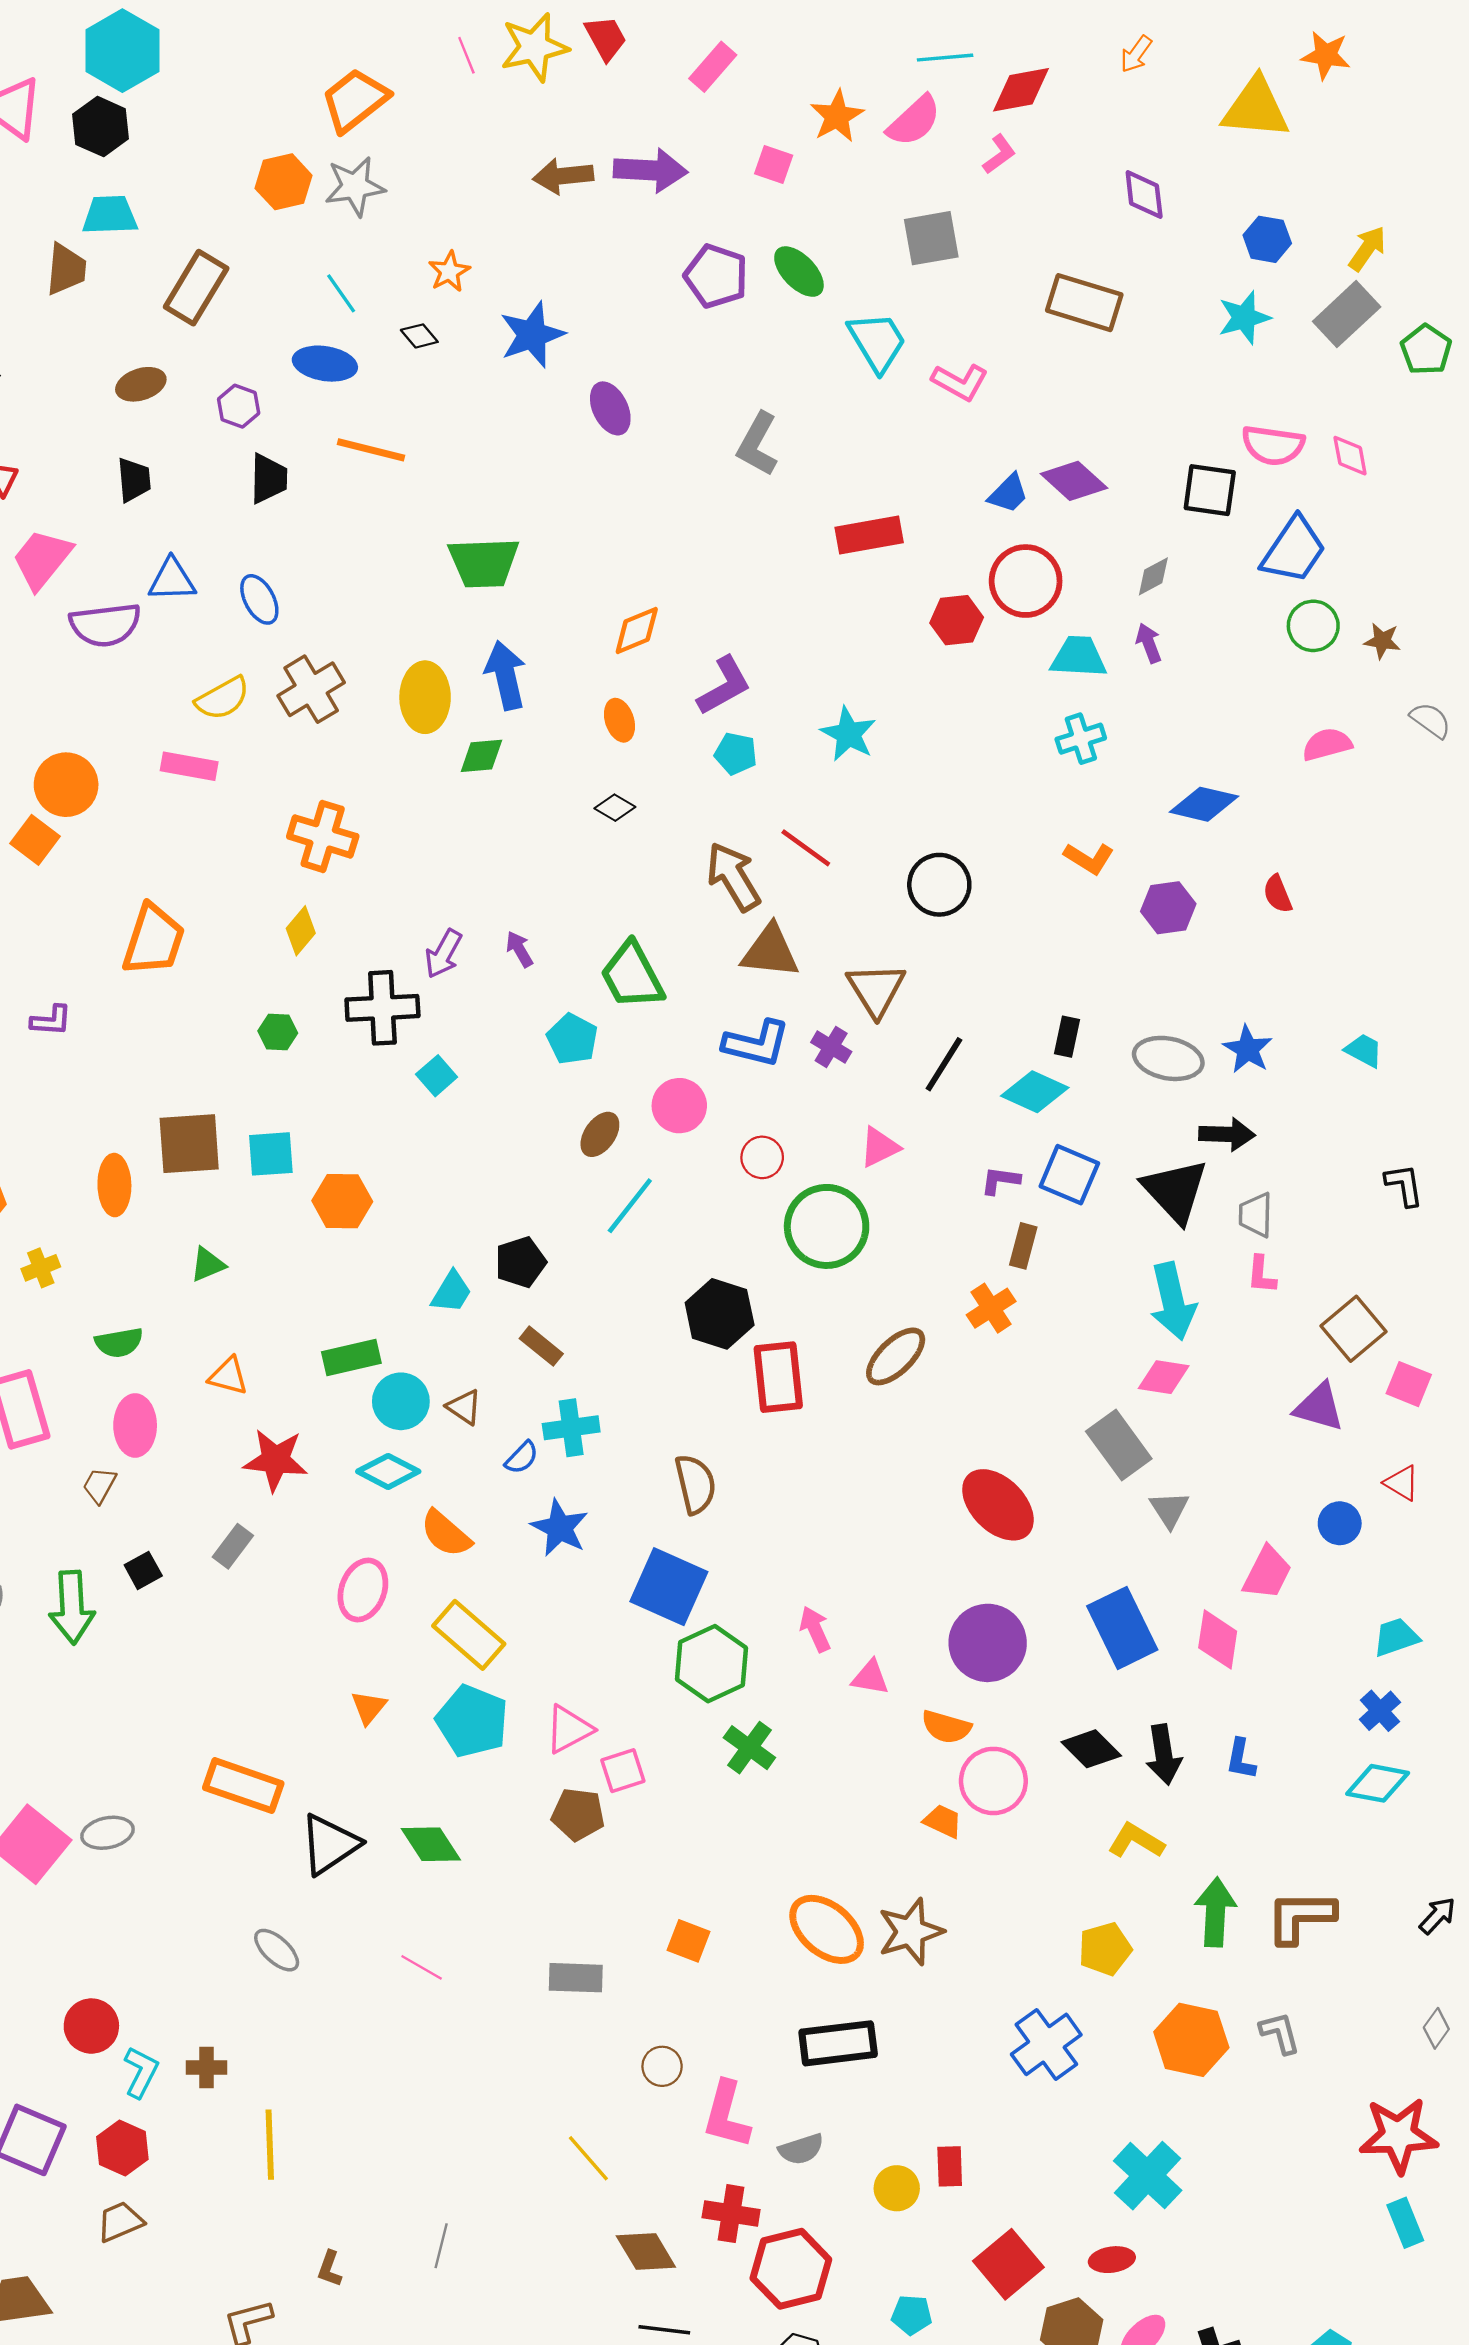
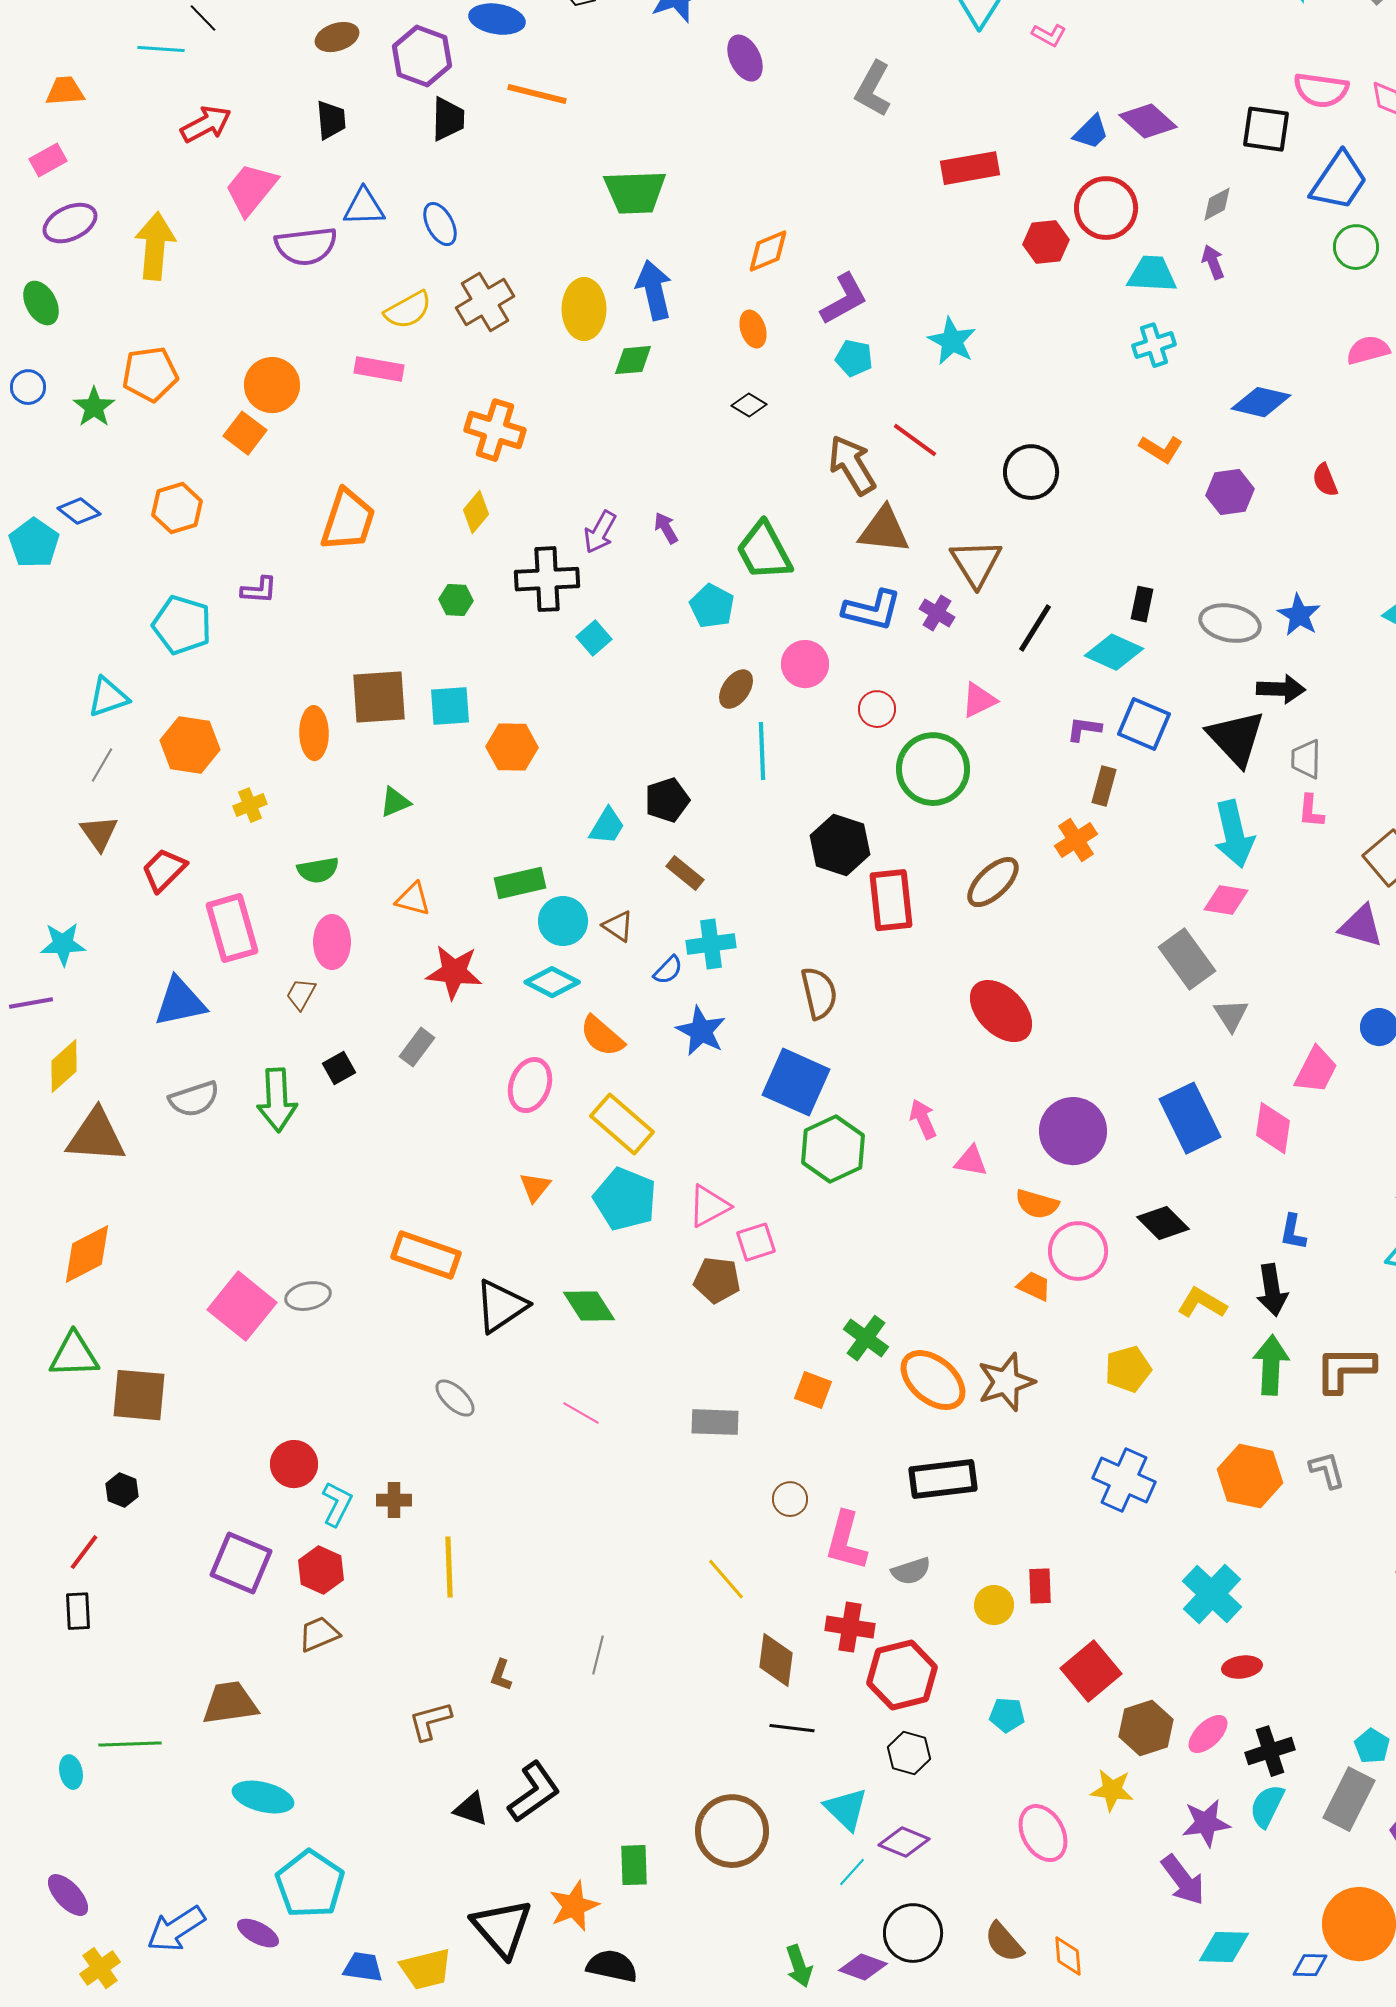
pink L-shape: (960, 382) -> (1049, 35), size x0.7
purple hexagon: (239, 406) -> (422, 56), size x1.6
cyan line: (630, 1206) -> (762, 751), turned -40
red ellipse: (998, 1505) -> (1001, 1011), moved
green cross: (749, 1748) -> (866, 1338), moved
black arrow: (1164, 1755) -> (1272, 1290), moved
yellow pentagon: (1105, 1949) -> (1128, 1369), moved
blue cross: (1046, 2044) -> (1124, 1480), turned -30
brown diamond: (646, 2252) -> (776, 1660), turned 38
red ellipse: (1112, 2260) -> (1242, 1667), moved

